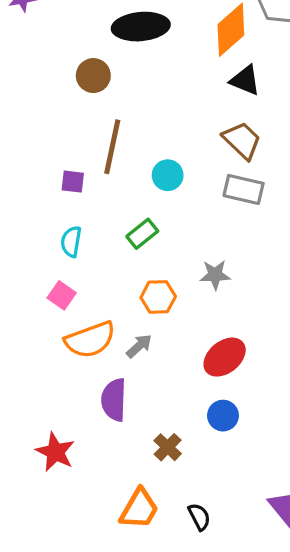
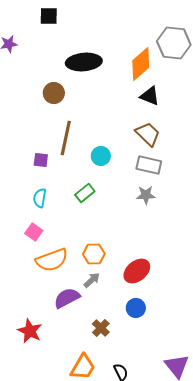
gray star: (215, 275) -> (146, 195), moved
orange hexagon: (158, 297) -> (94, 254), moved
gray arrow: (139, 346) -> (92, 280), moved
purple semicircle: (114, 400) -> (67, 298), turned 60

